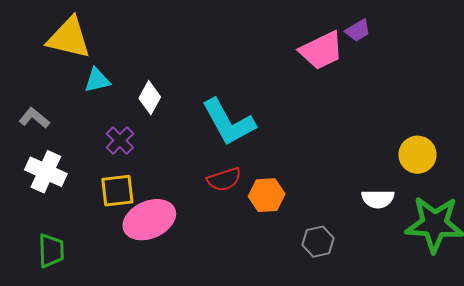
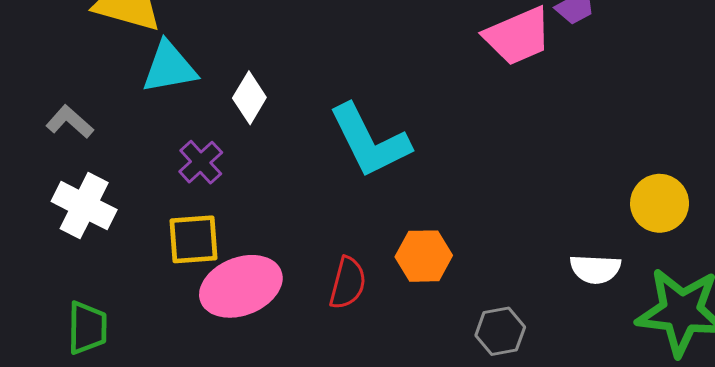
cyan triangle: (97, 80) -> (169, 67), size x1.4
red semicircle: (224, 179) -> (348, 283), moved, turned -60

